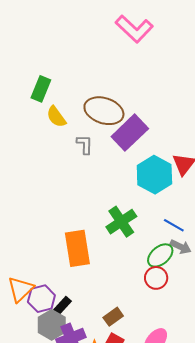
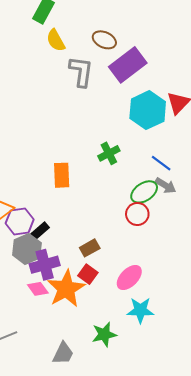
brown ellipse: (104, 111) -> (104, 40), size x0.6
gray L-shape: (85, 144) -> (81, 72), size x1.5
green cross: (121, 222) -> (109, 153), size x0.7
orange rectangle: (77, 248) -> (62, 175), size x0.7

